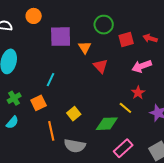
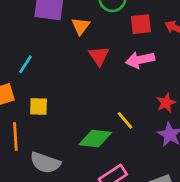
pink arrow: (142, 66) -> (140, 60), moved
red star: (138, 93) -> (166, 103), moved
yellow square: (74, 114) -> (39, 106), moved, turned 32

